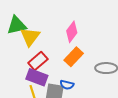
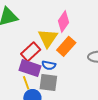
yellow triangle: (30, 37) -> (48, 38), moved
blue semicircle: (67, 85) -> (49, 65), moved

